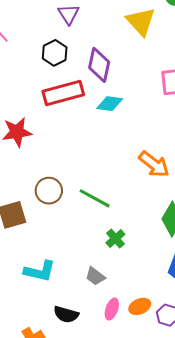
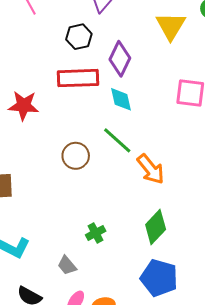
cyan diamond: (110, 104) -> (121, 99), turned 56
brown circle: (49, 191) -> (76, 156), moved
green line: (95, 198) -> (117, 140), moved

